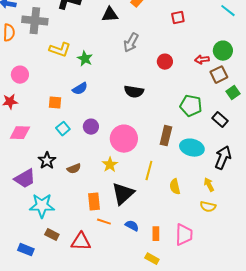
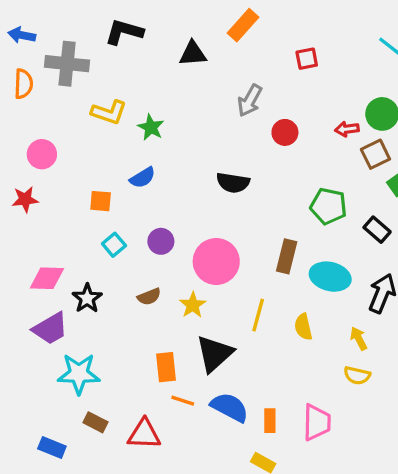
gray arrow: (131, 43) -> (250, 101), moved
pink diamond: (20, 133) -> (47, 278), moved
brown semicircle: (74, 169) -> (149, 297), moved
yellow semicircle: (175, 187) -> (303, 327), moved
blue semicircle: (132, 226) -> (230, 407), size x1.6

